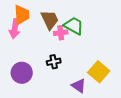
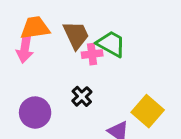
orange trapezoid: (22, 15) -> (35, 28), turned -95
black cross: (54, 62) -> (82, 96), turned -32

